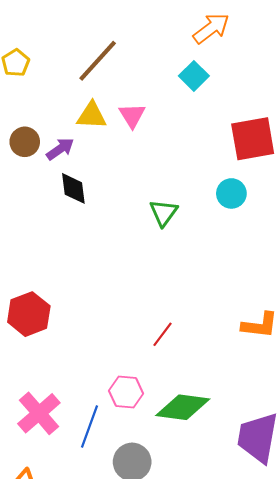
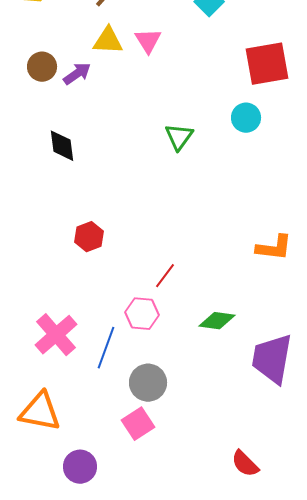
black diamond: (73, 188) -> (62, 146), moved
red hexagon: (29, 314) -> (89, 237), moved, size x0.7
red line: (163, 334) -> (165, 276), moved
green diamond: (183, 407) -> (217, 321), moved, size x0.7

